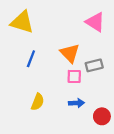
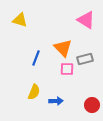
yellow triangle: (22, 22) -> (20, 20), size x0.7
blue line: (31, 59) -> (36, 58), moved
blue arrow: (76, 103) -> (56, 101), moved

